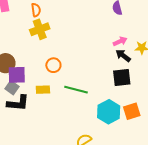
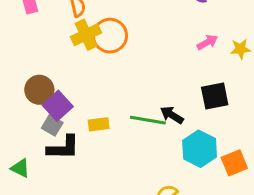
black arrow: (123, 56) -> (172, 115), moved
orange circle: (53, 65) -> (110, 36), moved, size x1.5
purple square: (17, 75) -> (58, 106), turned -36
orange square: (132, 111) -> (234, 163), moved

